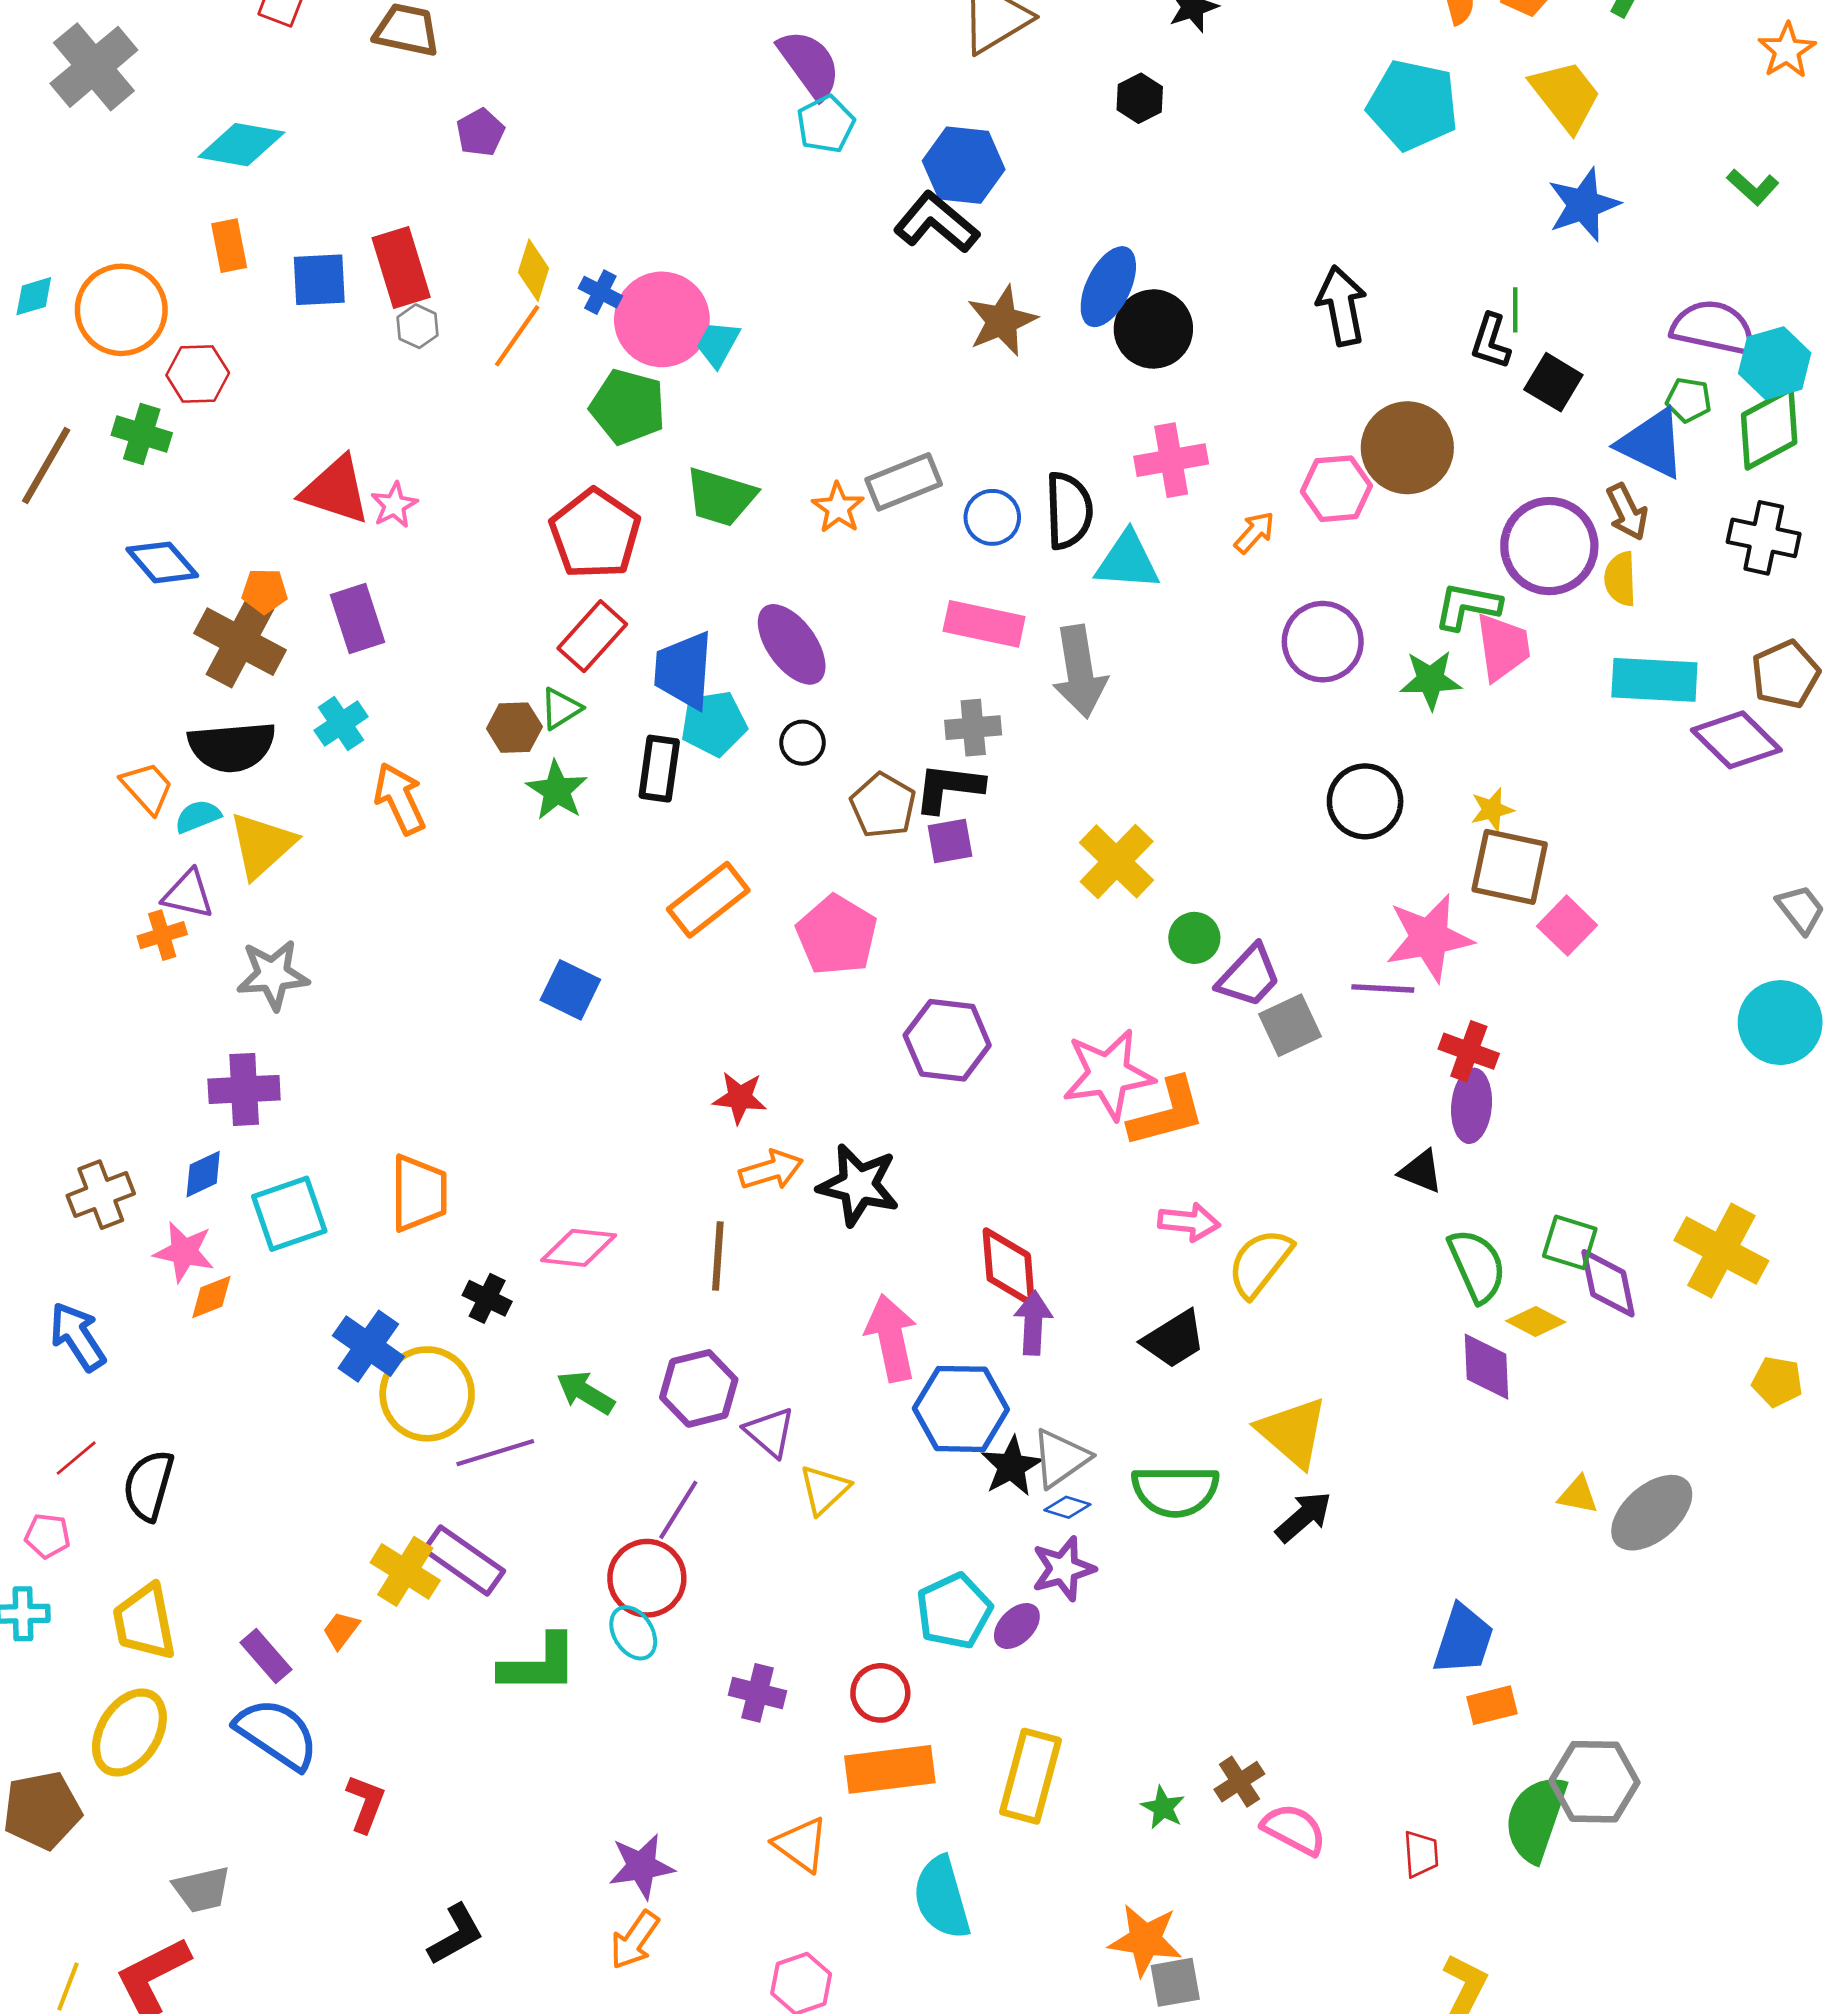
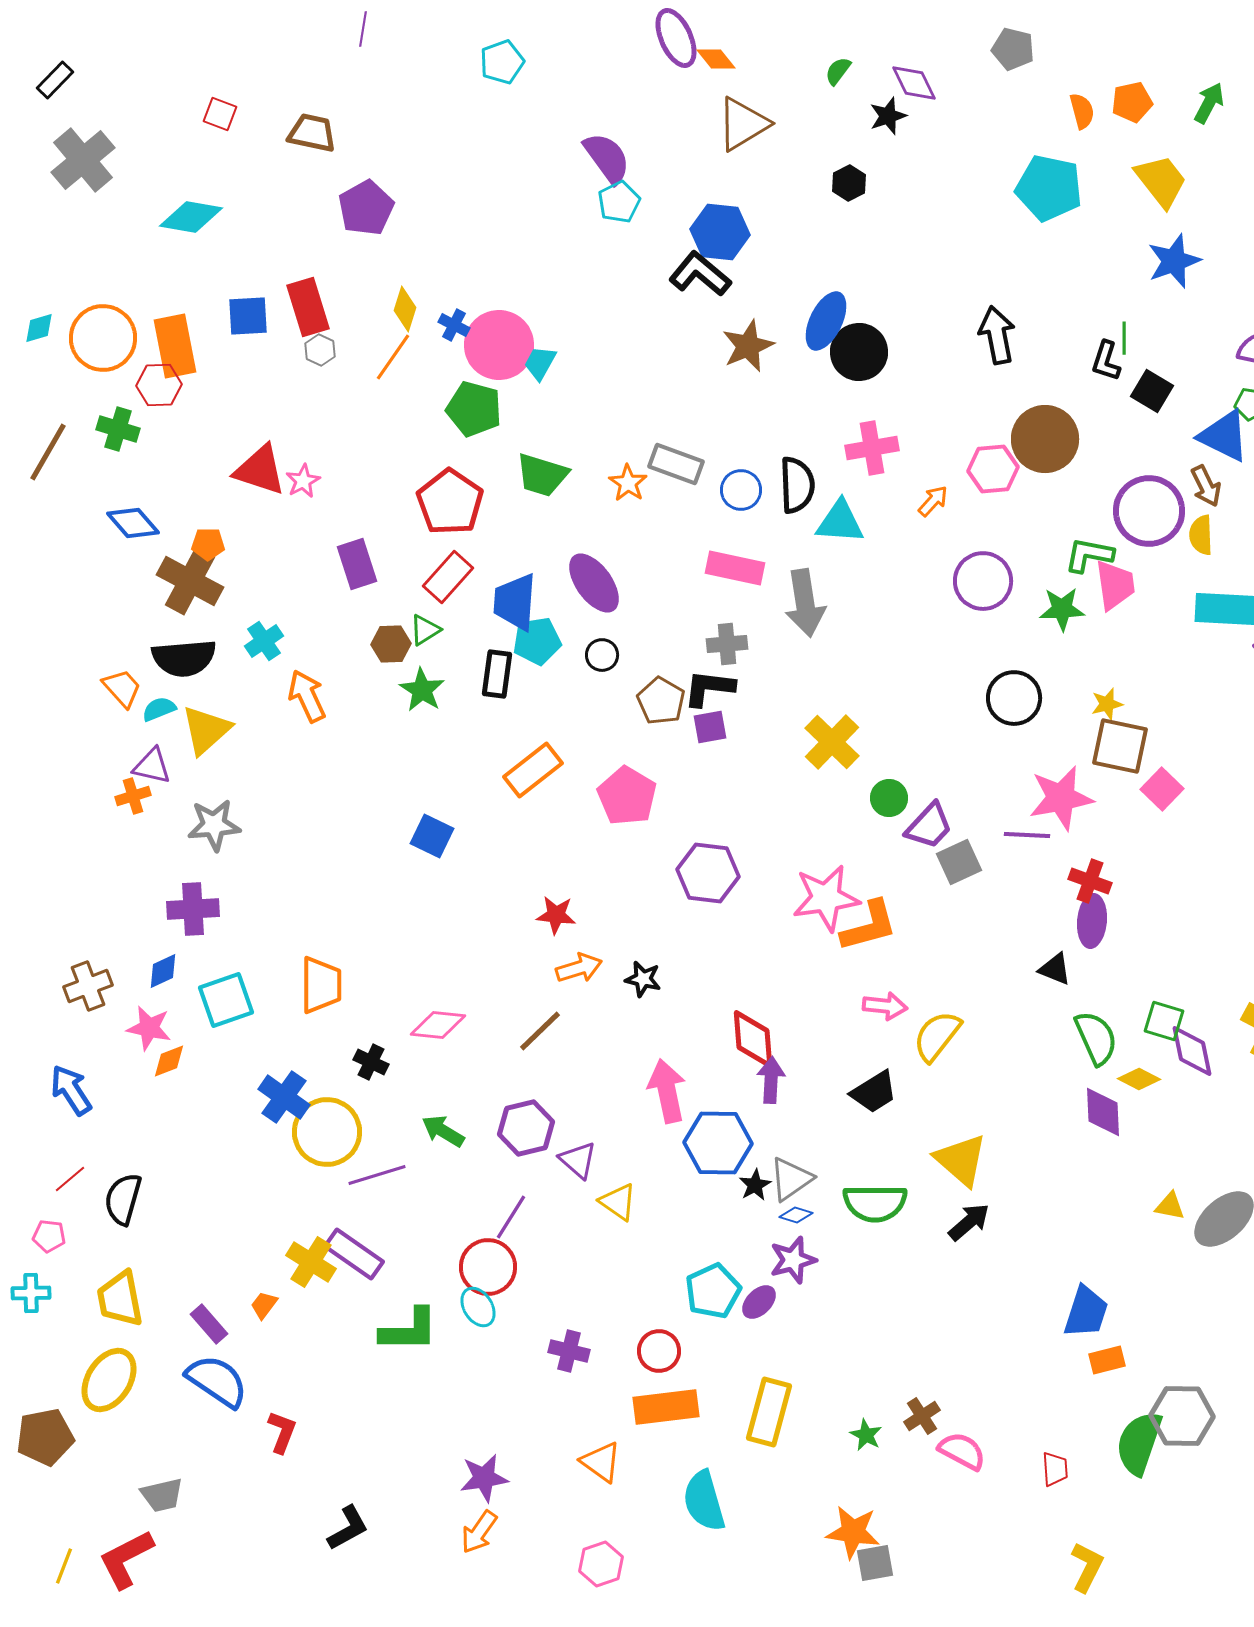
purple pentagon: (480, 132) -> (366, 208), size x1.6
orange rectangle: (229, 246) -> (175, 346), moved, size x1.6
gray rectangle: (904, 482) -> (676, 464), turned 42
purple rectangle: (357, 618) -> (357, 564), moved
black star: (858, 1185) -> (643, 979), size x0.6
brown line: (718, 1256) -> (540, 1031), turned 42
black star: (1011, 1466) -> (755, 1185), size x0.7
yellow triangle: (824, 1489) -> (618, 1202), turned -42

